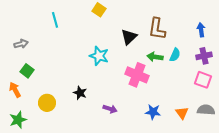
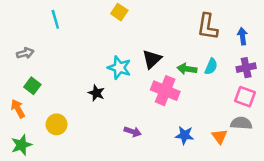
cyan line: (55, 20) -> (55, 19), moved
brown L-shape: (157, 29) -> (207, 27), moved
black triangle: (129, 37) -> (152, 59), moved
black star: (80, 93) -> (96, 93), moved
gray semicircle: (206, 110) -> (241, 123), moved

